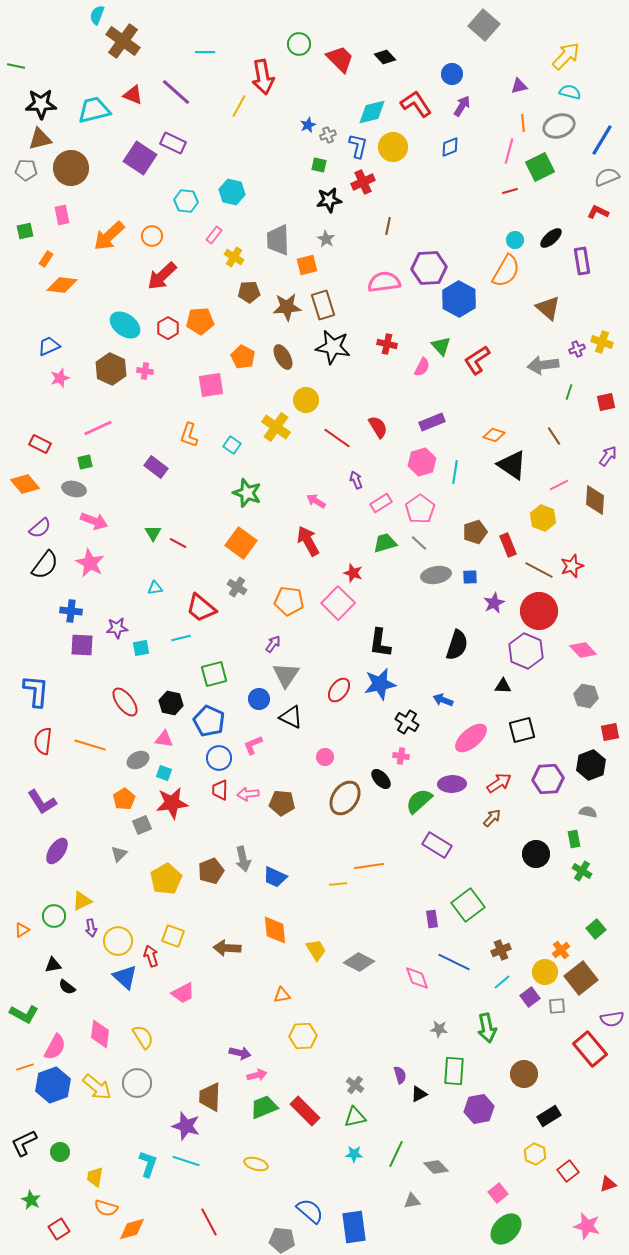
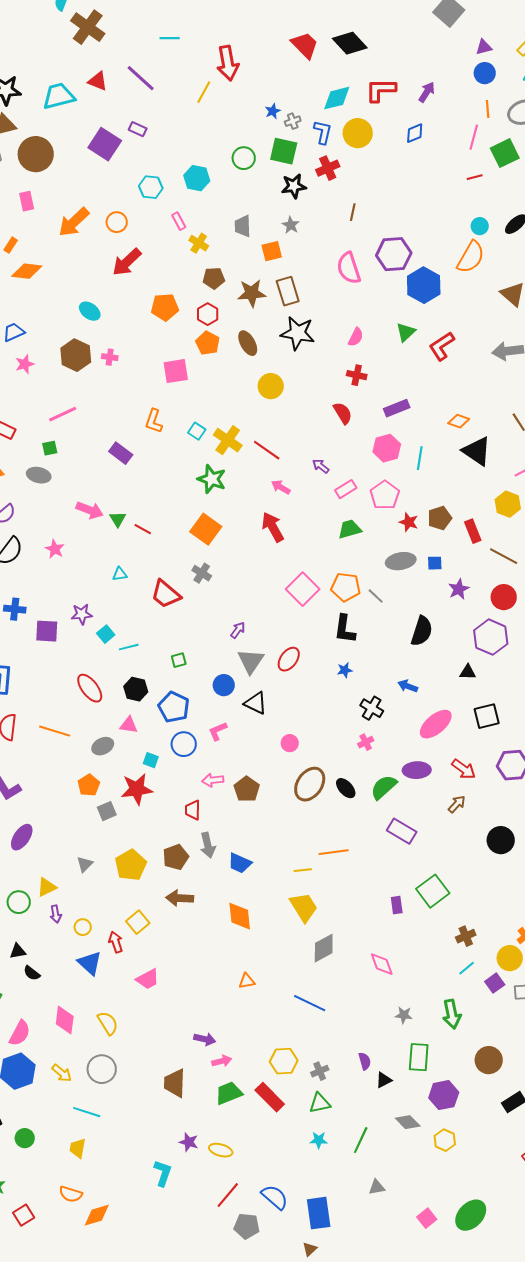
green circle: (299, 44) -> (244, 158), moved
black diamond: (385, 57) -> (350, 43), size x1.6
blue circle: (452, 74) -> (485, 73), moved
purple triangle: (519, 86) -> (484, 47), moved
red L-shape: (416, 104) -> (381, 90), turned -56
purple rectangle: (173, 143) -> (138, 129), size x0.7
green square: (319, 165) -> (284, 151), size x1.8
pink rectangle: (214, 235) -> (179, 221), turned -66
gray trapezoid: (278, 240) -> (243, 226), size x0.7
pink semicircle: (384, 282) -> (349, 268), turned -100
cyan ellipse: (125, 325) -> (90, 311), size x0.7
red hexagon: (168, 328) -> (208, 314), moved
red cross: (387, 344) -> (357, 375), moved
green triangle: (441, 346) -> (406, 332), turned 30
pink semicircle: (422, 367) -> (356, 337), moved
yellow cross: (276, 427) -> (228, 440), moved
red line: (337, 438) -> (267, 450), moved
purple arrow: (356, 480) -> (321, 466), turned -30
pink arrow: (94, 521) -> (90, 510), moved
gray line: (419, 543) -> (376, 596), moved
pink star: (90, 563) -> (55, 549), size x0.7
red star: (353, 573) -> (409, 522), moved
orange pentagon: (289, 601) -> (346, 587), moved
blue cross: (71, 611) -> (15, 609), moved
red circle: (539, 611) -> (504, 597), size x0.7
cyan line: (181, 638) -> (129, 647), moved
cyan square: (141, 648) -> (106, 634), turned -30
green square: (214, 674) -> (179, 660), size x0.6
blue star: (380, 684) -> (345, 670), size x0.5
red ellipse: (339, 690) -> (289, 659), moved
pink cross: (401, 756) -> (366, 742), turned -35
cyan square: (164, 773) -> (151, 760), moved
black ellipse: (381, 779) -> (346, 788), moved
red arrow: (499, 783) -> (464, 769), turned 70
red trapezoid: (220, 790) -> (193, 810), moved
brown pentagon: (282, 803) -> (247, 789), turned 30
gray triangle: (119, 854) -> (85, 864), moved
yellow square: (173, 936) -> (138, 922), turned 30
yellow circle: (118, 941) -> (83, 927), size x0.6
brown arrow: (227, 948) -> (180, 898), moved
yellow trapezoid: (316, 950) -> (304, 907), moved, size x1.4
gray diamond: (359, 962) -> (324, 948), turned -56
blue line: (454, 962) -> (310, 1003), moved
yellow hexagon: (303, 1036) -> (284, 1061), moved
gray cross: (355, 1085) -> (320, 1071), turned 30
yellow arrow: (97, 1087) -> (62, 1073), size x0.7
purple star: (186, 1126) -> (189, 1142), moved, size x0.7
yellow hexagon: (535, 1154) -> (445, 1140), moved
cyan line: (186, 1161) -> (87, 1112), moved
cyan L-shape: (148, 1164) -> (163, 1173), moved
gray diamond: (436, 1167) -> (408, 1122), moved
yellow trapezoid: (95, 1177) -> (78, 1148), moved
pink square: (498, 1193) -> (427, 1218), moved
red line: (209, 1222) -> (228, 1195), moved, turned 68

